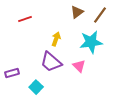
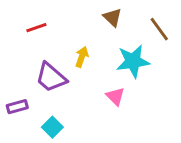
brown triangle: (77, 12) -> (112, 17), turned -40
brown line: (100, 15) -> (159, 29), moved, turned -72
purple trapezoid: (51, 62) -> (51, 77), moved

